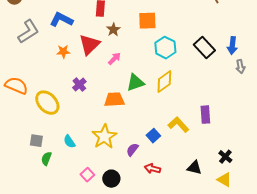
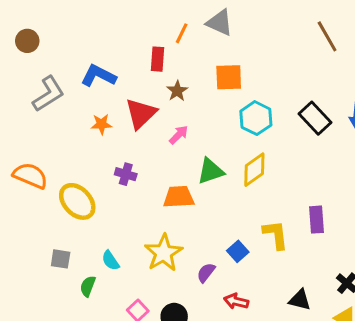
purple cross: (79, 85) -> (126, 174), turned -32
yellow L-shape: (178, 125) -> (276, 235), turned 35
green semicircle: (46, 159) -> (88, 286), moved

